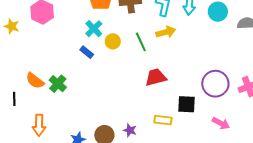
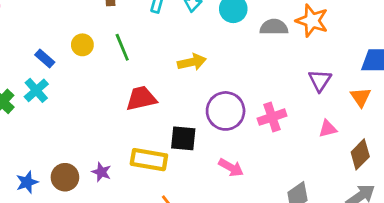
cyan cross: (94, 29) -> (36, 90), moved
yellow arrow: (166, 32) -> (192, 62), moved
yellow rectangle: (163, 120) -> (149, 160), size x1.4

